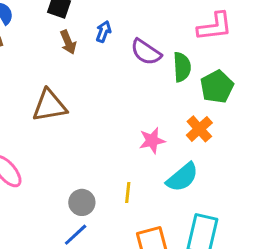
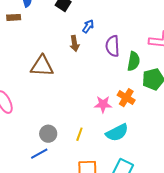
brown arrow: (68, 42) -> (74, 44), moved
purple semicircle: (146, 52) -> (113, 46), turned 40
orange cross: (199, 129) -> (126, 98), moved, turned -30

